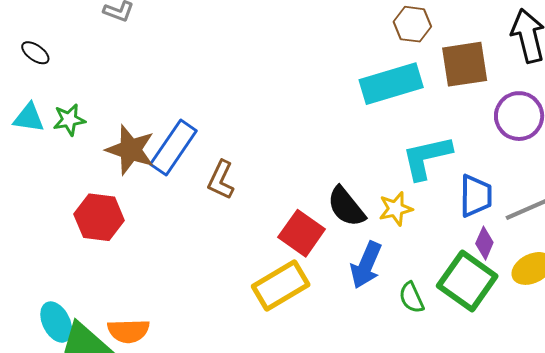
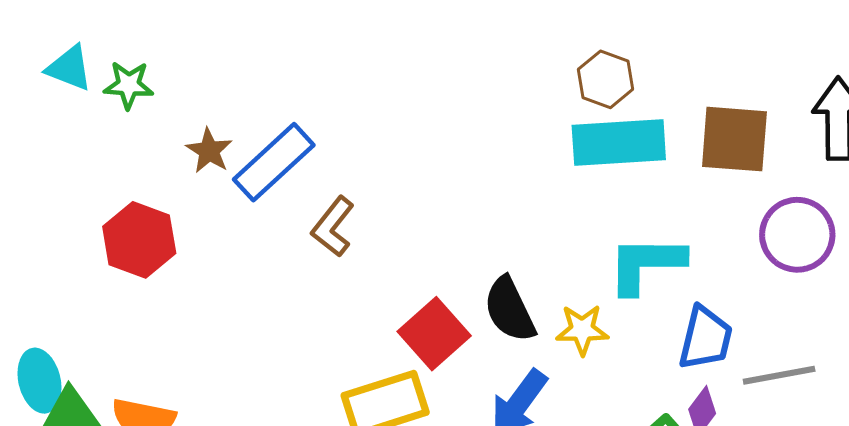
brown hexagon: (412, 24) -> (605, 79), moved
brown star: (130, 150) -> (209, 151), size x0.6

